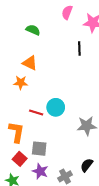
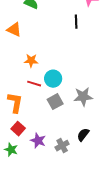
orange triangle: (30, 63) -> (14, 30), moved
orange star: (21, 83) -> (31, 61), moved
gray square: (39, 149) -> (55, 102), moved, turned -35

